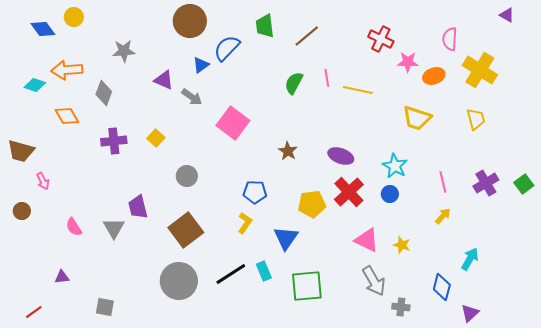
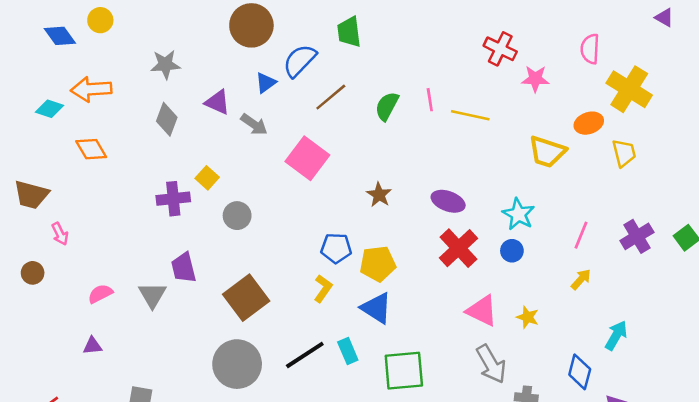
brown line: (307, 36) -> (331, 97), moved
orange ellipse: (434, 76) -> (589, 123), moved
gray diamond: (104, 93) -> (167, 119), moved
purple cross: (114, 141) -> (173, 199), moved
gray circle: (187, 176) -> (237, 216), moved
pink line: (443, 182) -> (581, 235), turned 35
yellow pentagon: (312, 204) -> (378, 264), moved
pink semicircle: (74, 227) -> (100, 294), turned 96
blue triangle: (286, 238) -> (376, 308), turned -32
purple triangle: (62, 277) -> (92, 346), moved

